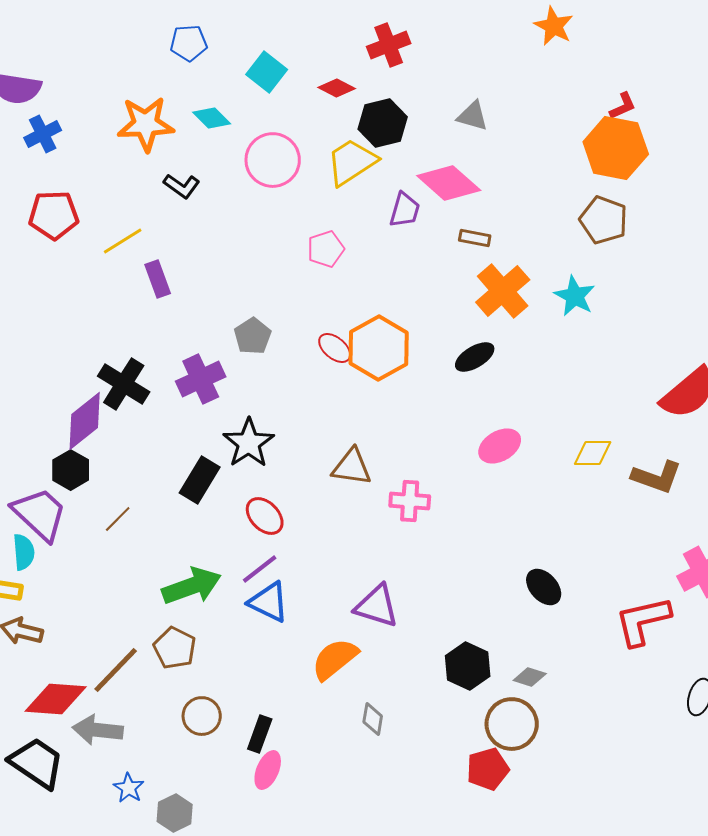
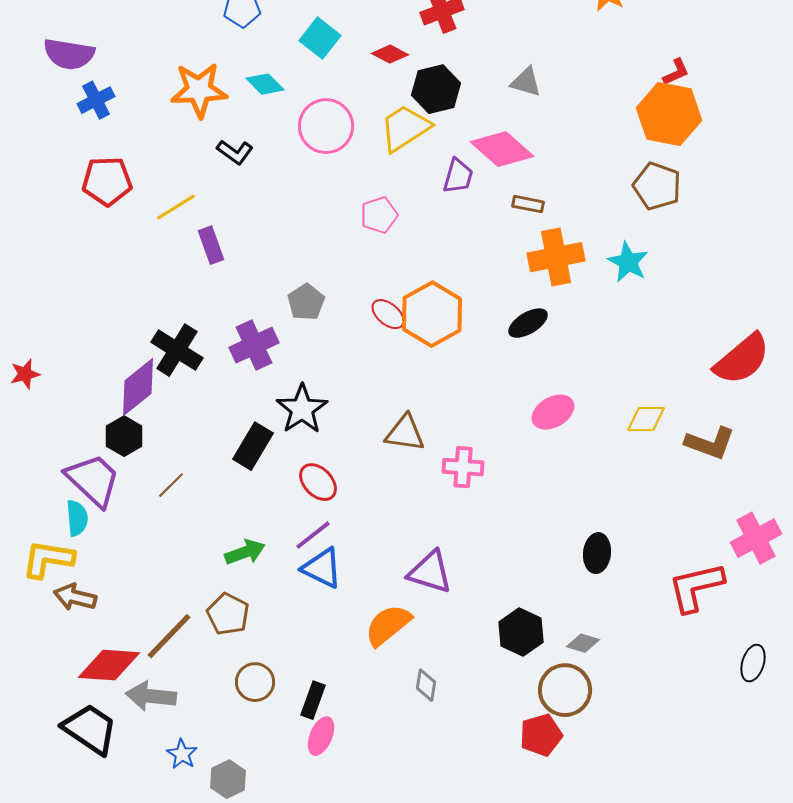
orange cross: (503, 291) -> (556, 257), turned 30
green arrow: (192, 586) -> (245, 552), size x0.7
black ellipse: (544, 587) -> (597, 553), turned 48

